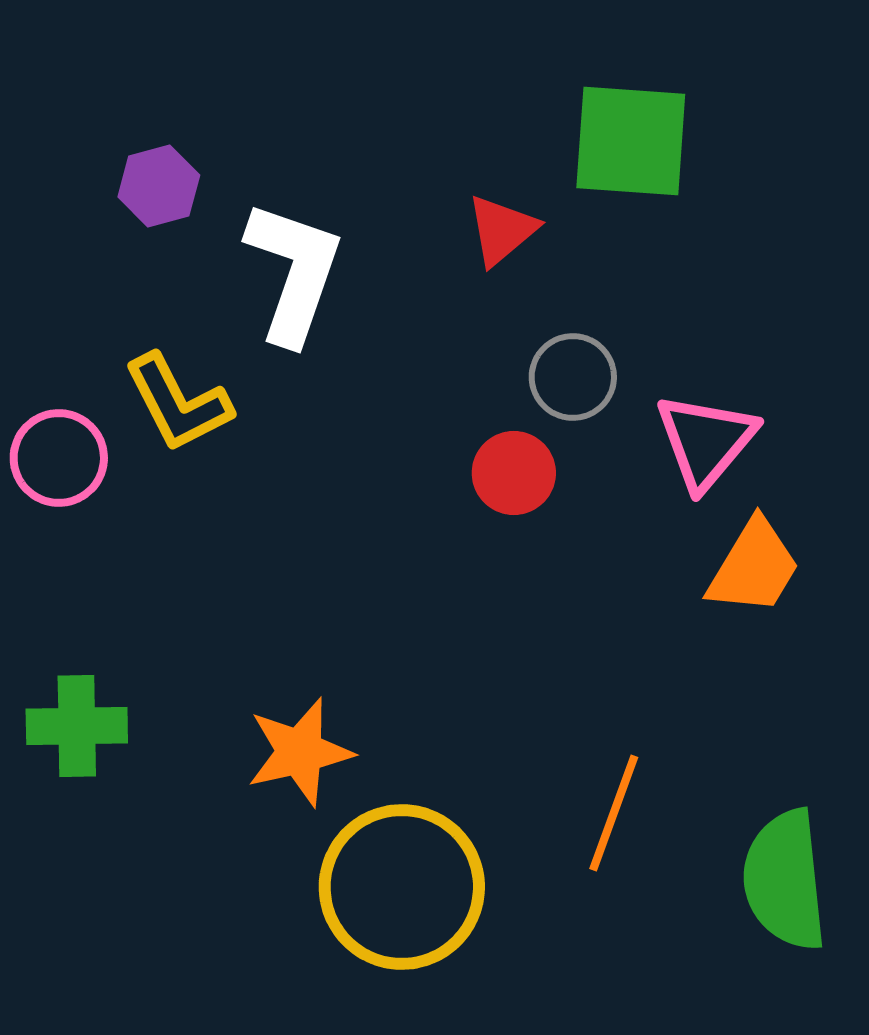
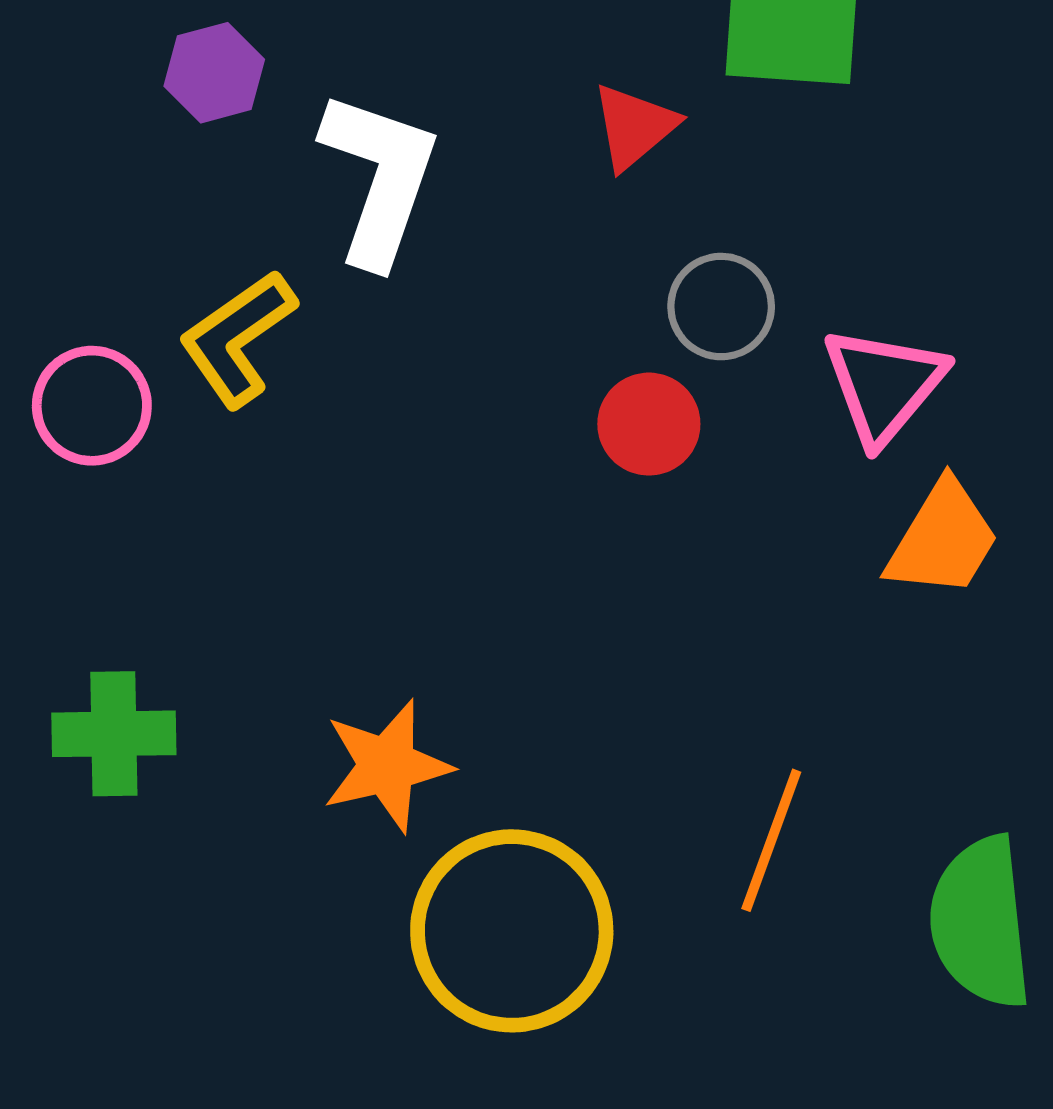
yellow L-shape: (178, 403) -> (238, 338), turned 82

